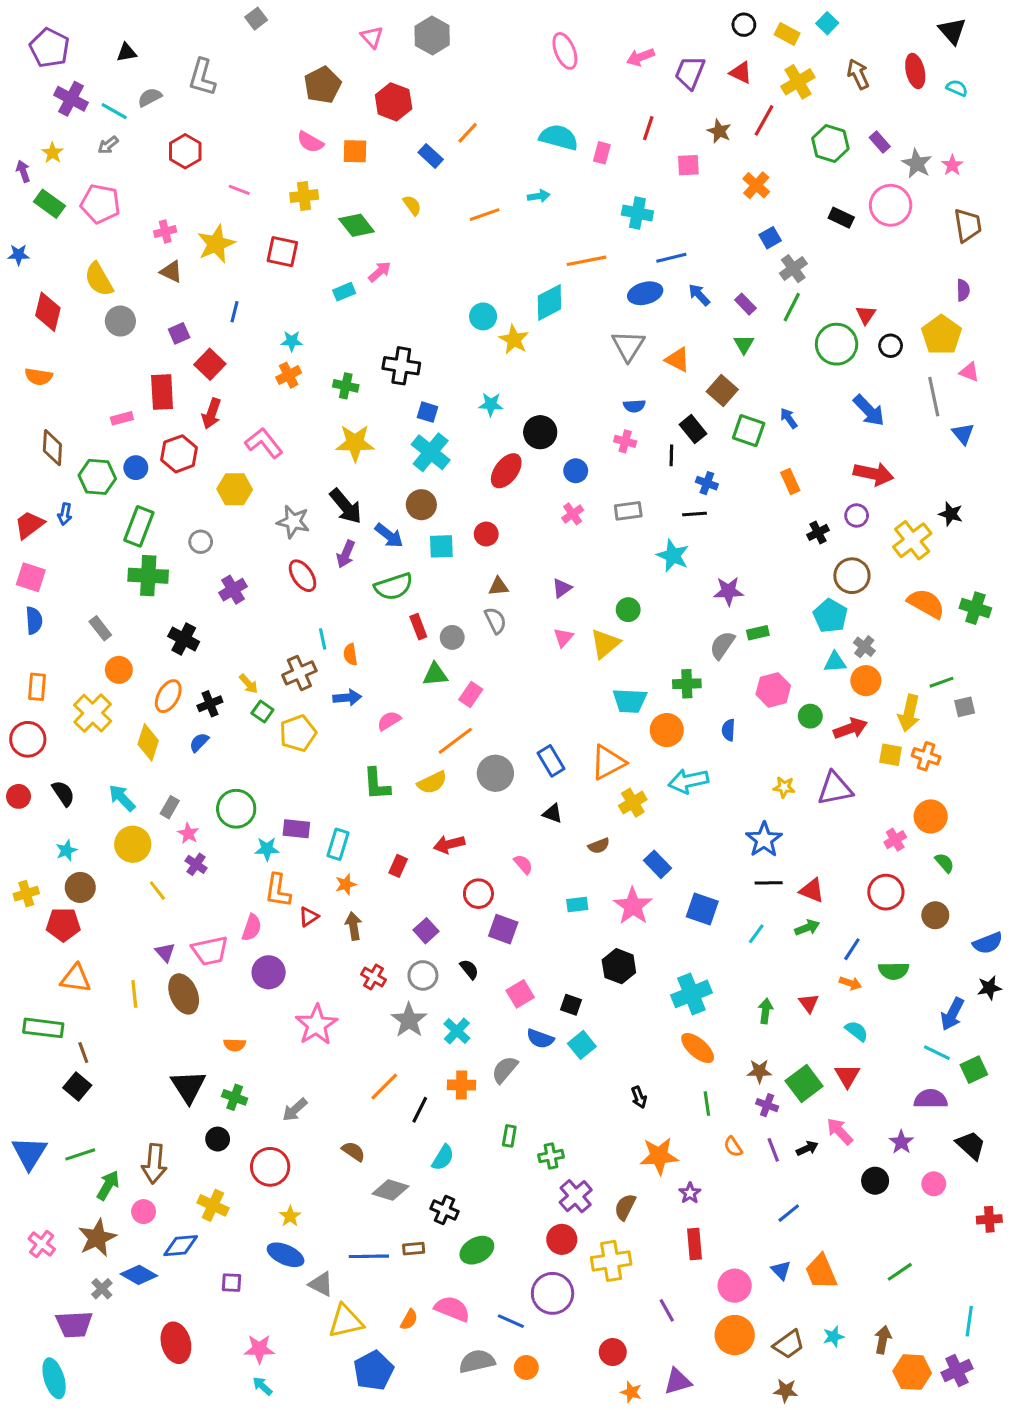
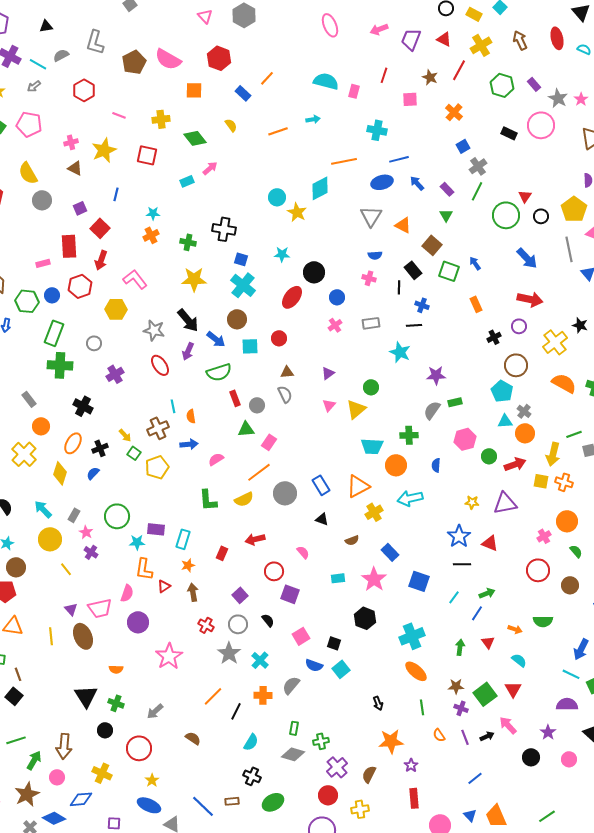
brown pentagon: (323, 85) -> (134, 62), moved
pink semicircle: (310, 142) -> (168, 59), moved, size x1.5
red triangle: (812, 891) -> (490, 543), moved
blue line: (852, 949) -> (477, 613), moved
gray diamond: (390, 1190) -> (293, 754), moved
blue line: (369, 1256) -> (203, 806), turned 45
yellow cross: (611, 1261) -> (360, 809), size x0.7

